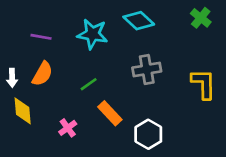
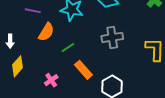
orange semicircle: (42, 74) -> (46, 32), moved
yellow diamond: (23, 111) -> (17, 66), turned 45

